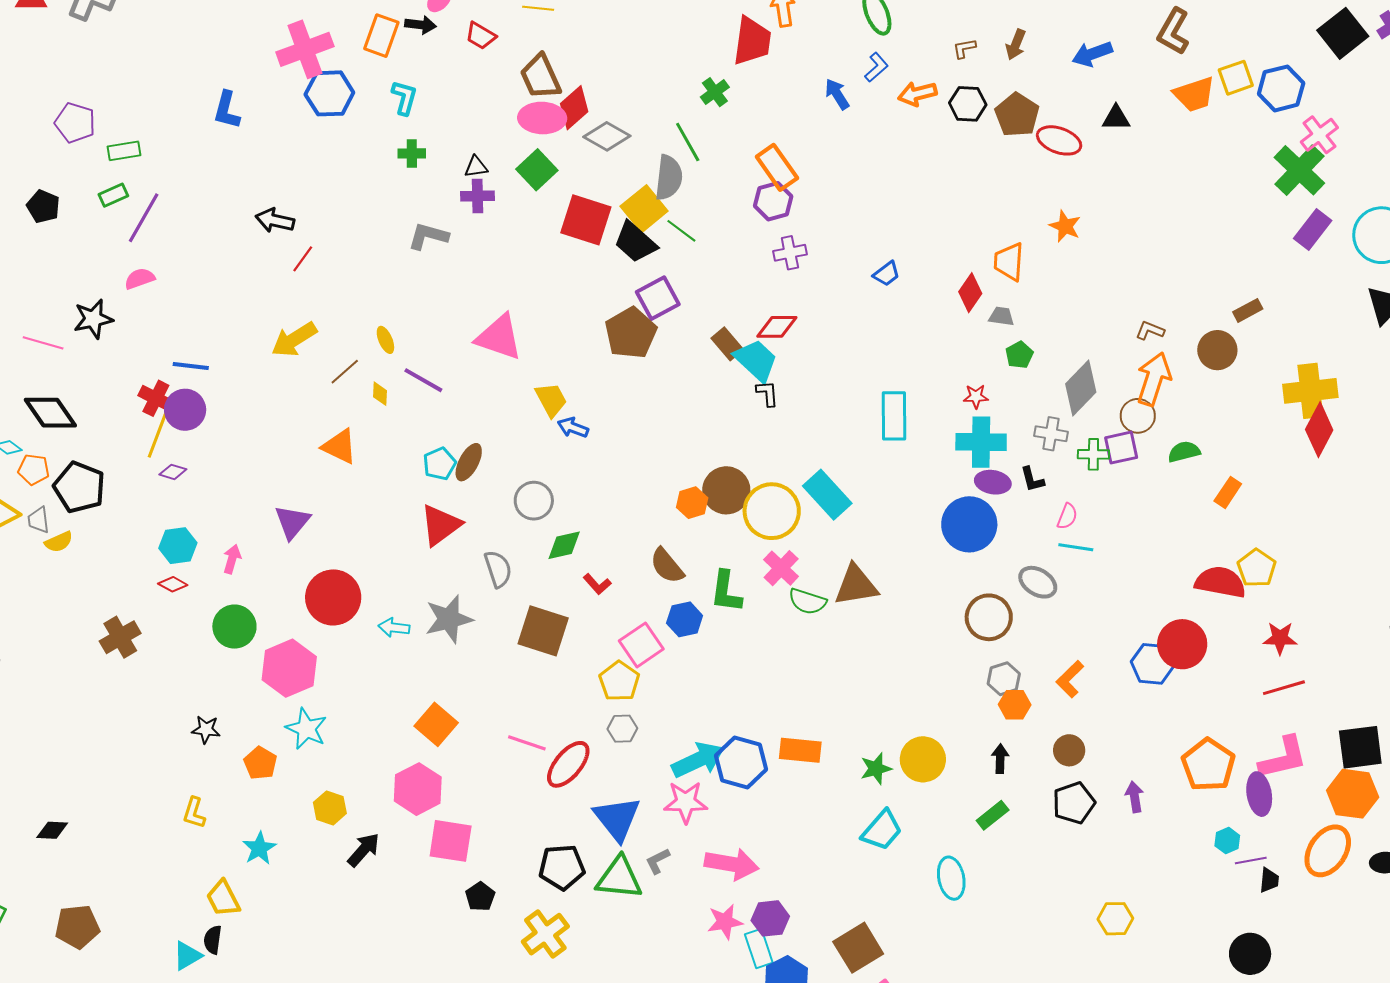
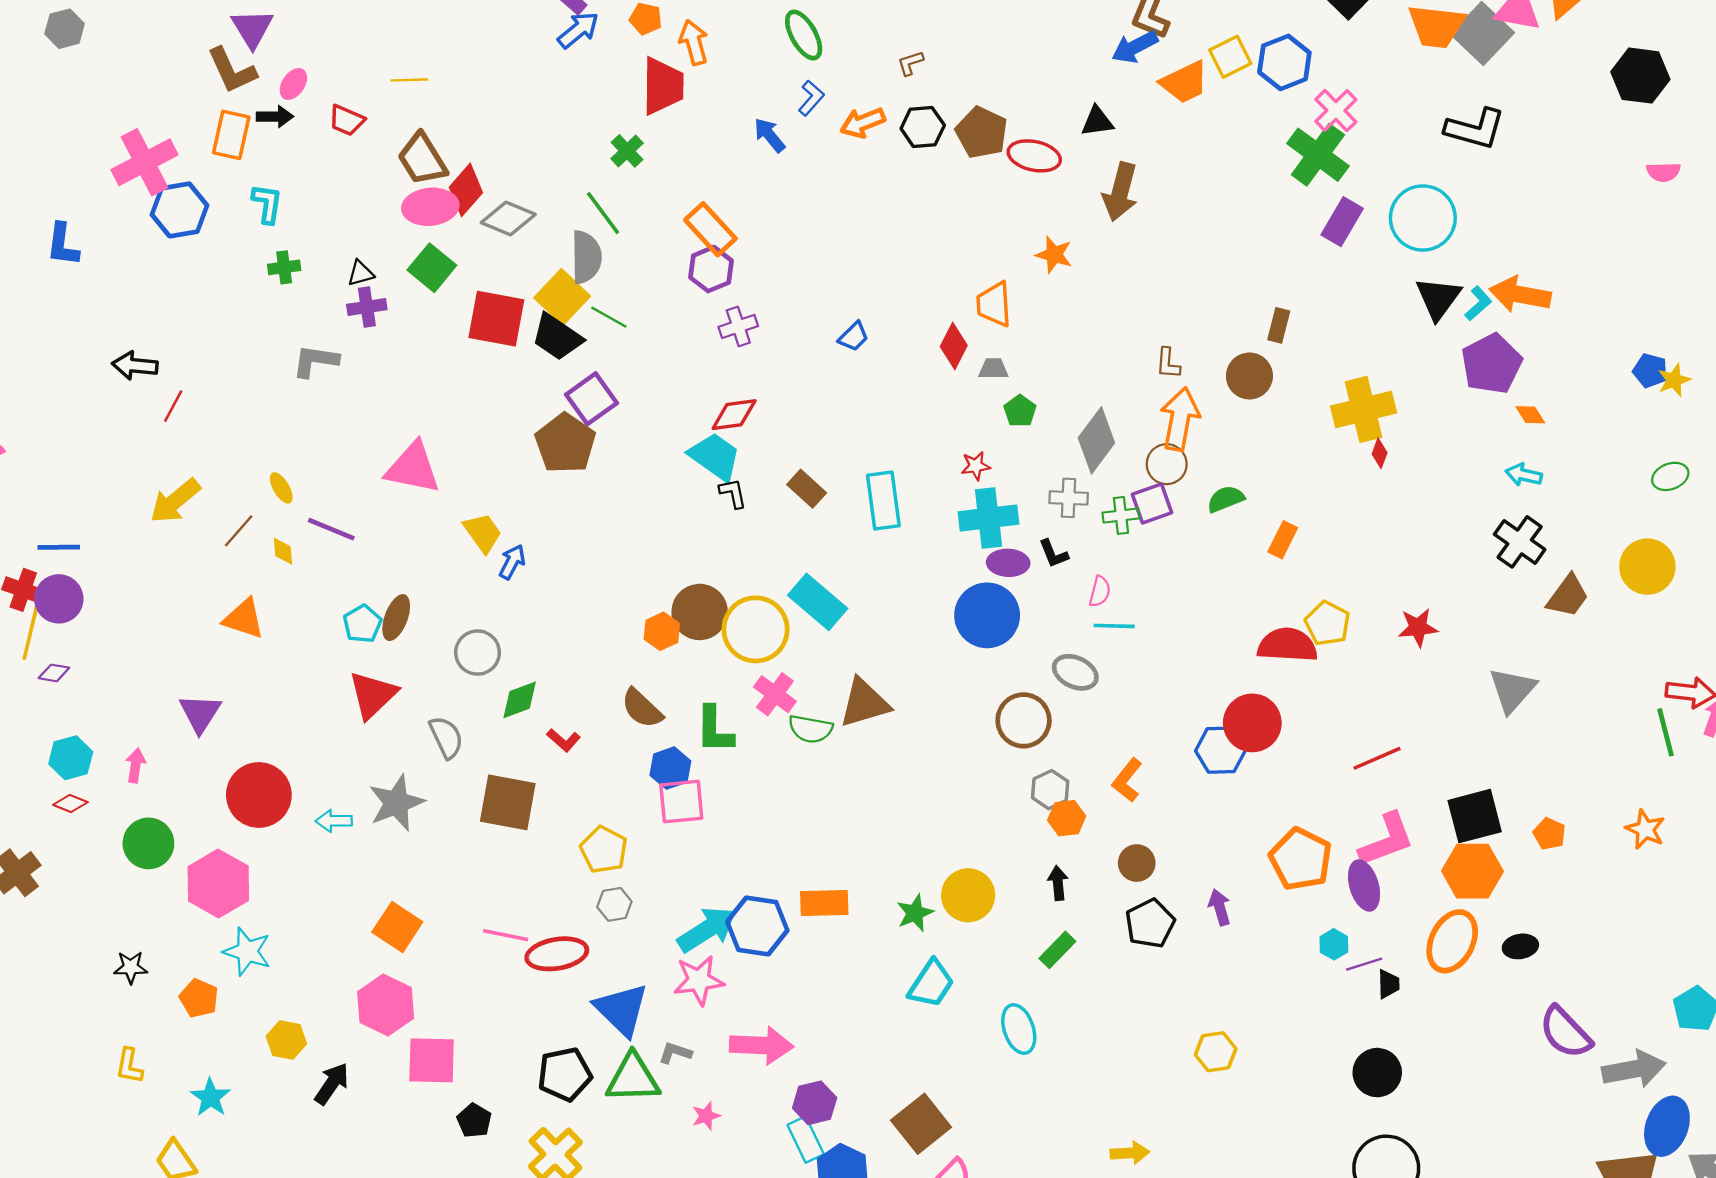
brown arrow: (1016, 45) -> (1120, 192), moved, size x1.6
blue arrow: (1092, 54) -> (1135, 47), moved
brown rectangle: (1248, 310) -> (1279, 325), turned -40
brown L-shape: (1150, 331) -> (1168, 363), turned -100
brown rectangle: (727, 344) -> (807, 489), moved
blue arrow: (573, 428) -> (512, 562), turned 104
red diamond: (1319, 430) -> (1380, 453), size x0.5
red star: (1280, 638) -> (1418, 627), moved
pink square: (641, 645) -> (681, 802), moved, turned 36
red ellipse: (568, 764) -> (557, 954), turned 48
gray L-shape: (658, 861) -> (675, 1053), turned 52
pink star: (725, 922) -> (706, 1116), moved, size x0.7

